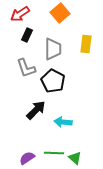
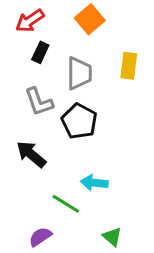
black arrow: (36, 110) -> (31, 154), moved, turned -95
green line: (54, 153) -> (66, 204), moved, turned 30

